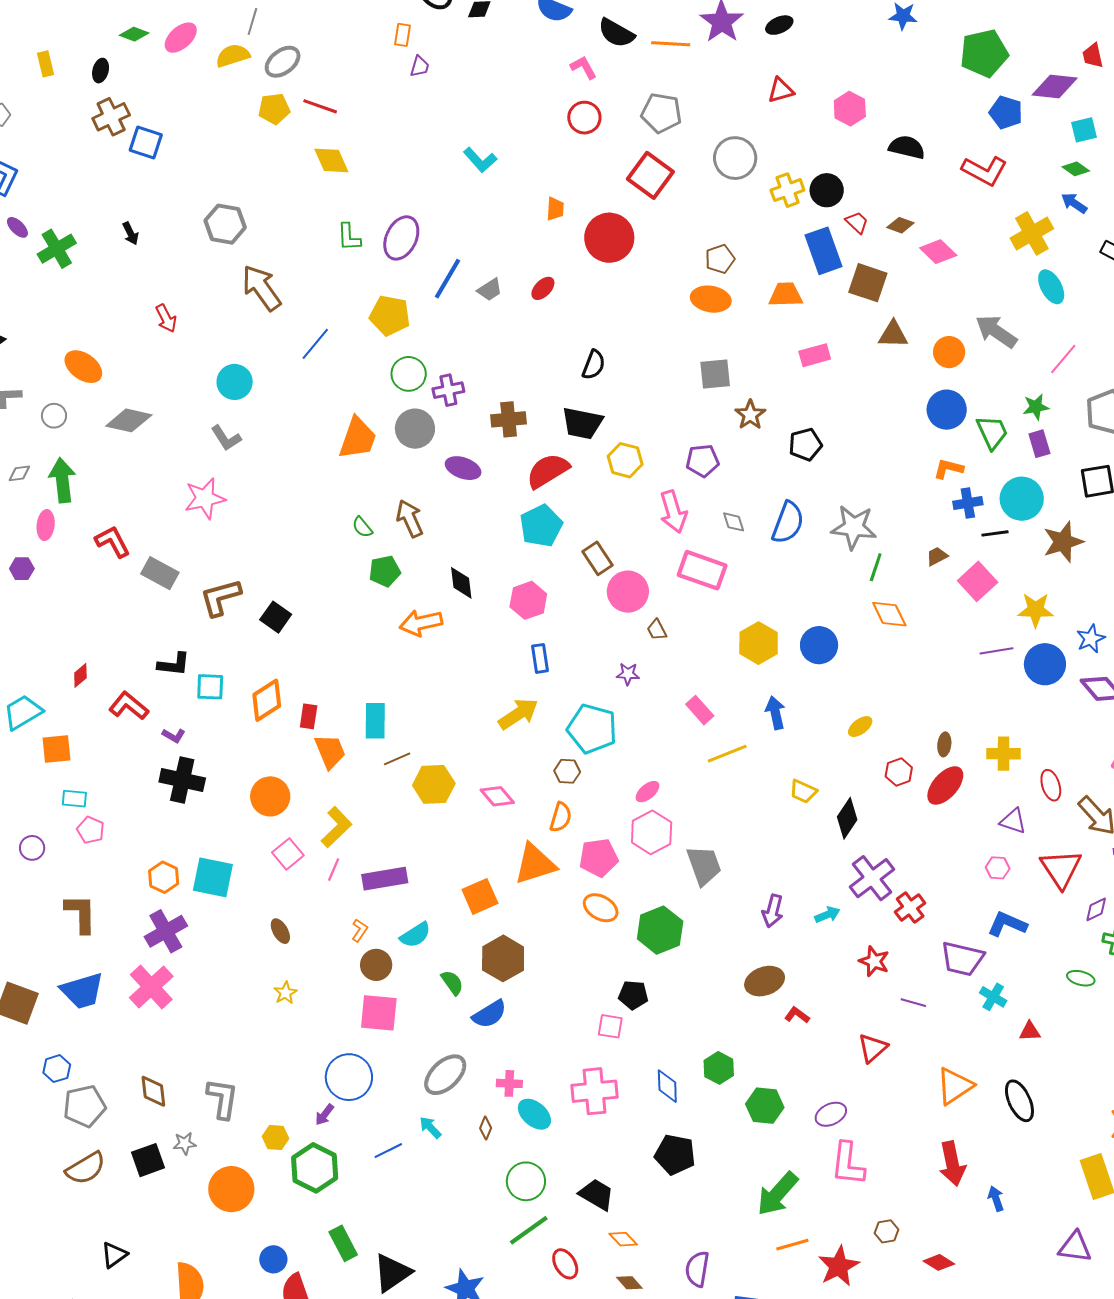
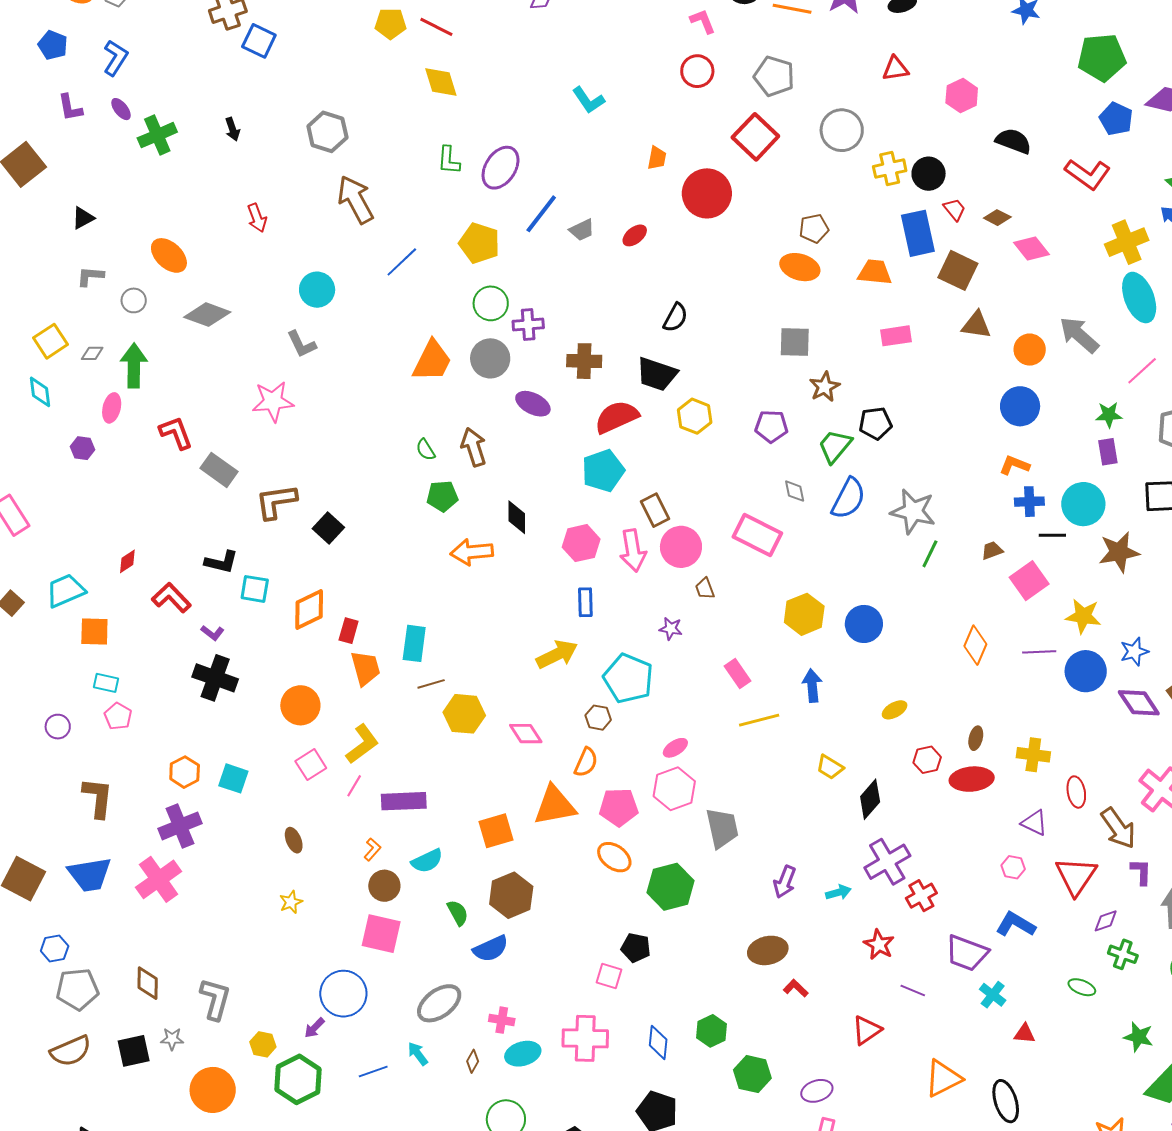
cyan ellipse: (1051, 287) -> (1139, 298), size x1.4
green trapezoid: (992, 432) -> (835, 446), moved, turned -123
pink arrow: (673, 512) -> (633, 551), moved
orange diamond: (889, 614) -> (975, 645), moved, turned 42
red ellipse: (945, 786) -> (972, 779), turned 36
cyan square: (213, 877) -> (233, 778), size x0.7
cyan ellipse: (534, 1114) -> (523, 1054), turned -64

